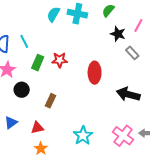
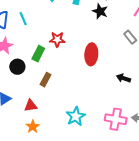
black star: (118, 34) -> (100, 11), moved
green rectangle: (38, 63) -> (38, 54), moved
black arrow: (128, 94) -> (123, 78), size x0.6
pink cross: (123, 136) -> (116, 119), turned -30

